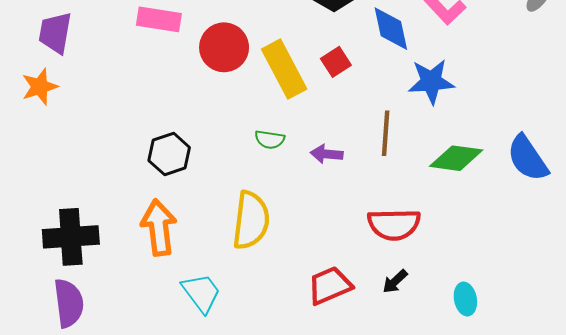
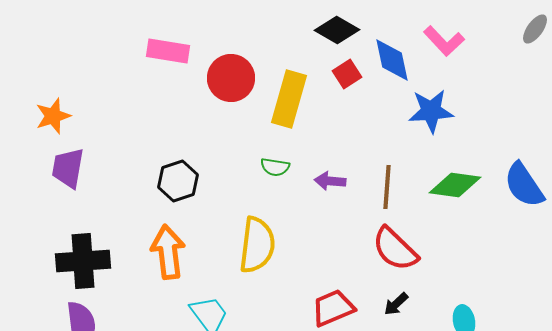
purple trapezoid: (55, 33) -> (68, 168), moved
red square: (336, 62) -> (347, 74), moved
yellow rectangle: (284, 69) -> (289, 99), turned 44
brown line: (386, 133) -> (387, 187), moved
red semicircle: (394, 224) -> (395, 249), turned 45

